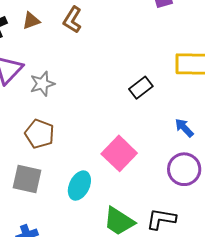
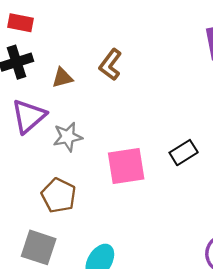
brown triangle: (31, 21) -> (62, 78), moved
pink square: (119, 153) -> (126, 166), moved, turned 32

